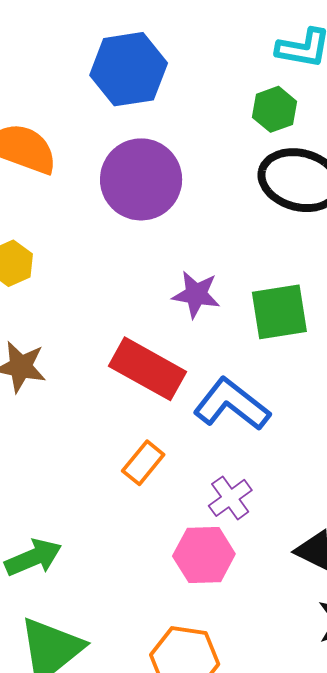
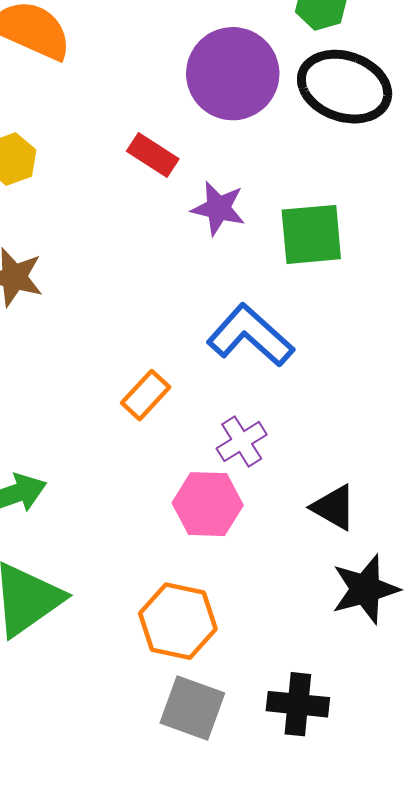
purple circle: (141, 179) -> (233, 74), moved
red rectangle: (148, 369) -> (153, 155), moved, size x0.6

